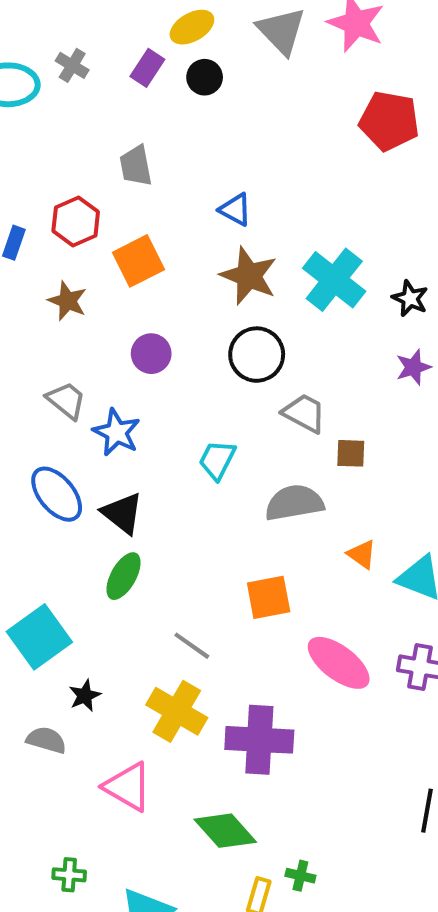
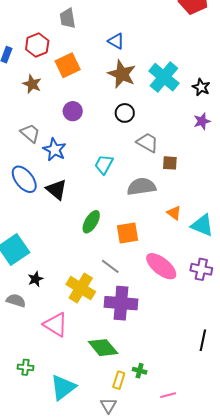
black circle: (257, 355) -> (125, 113), size x0.7
green ellipse: (124, 576) -> (91, 222), moved
gray line: (192, 646) -> (110, 266), moved

